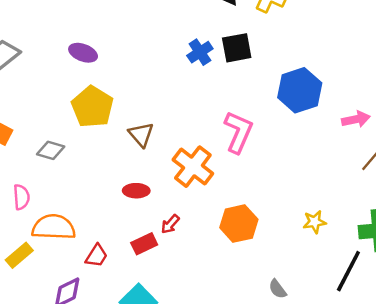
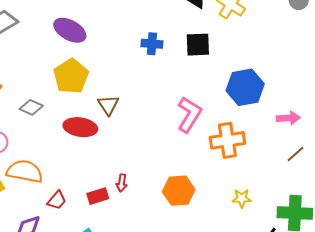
blue cross: (200, 52) -> (152, 44), moved, turned 30
purple ellipse: (83, 53) -> (70, 30), size x1.4
orange cross: (193, 167) -> (227, 140), moved, turned 36
red ellipse: (136, 191) -> (80, 127), moved, size x1.5
red arrow: (170, 224) -> (122, 183), turned -42

